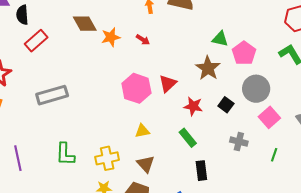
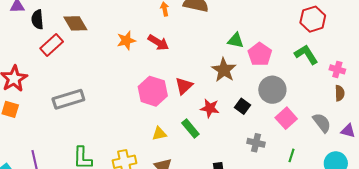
brown diamond: (85, 24) -> (75, 23), moved
red arrow: (143, 40) -> (158, 42), size x1.5
green rectangle: (188, 138) -> (190, 128), moved

